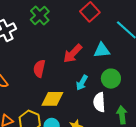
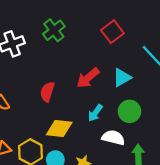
cyan triangle: (102, 50) -> (122, 78), turned -30
white semicircle: (99, 102) -> (113, 138), turned 102

